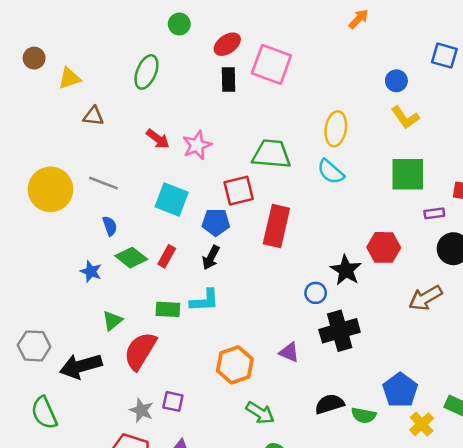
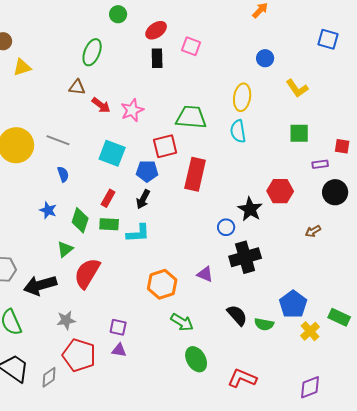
pink square: (271, 64) -> (191, 46), size x0.6
yellow triangle: (69, 78) -> (22, 67), moved
blue circle: (396, 81) -> (265, 58), moved
brown triangle: (93, 116) -> (77, 87), moved
cyan semicircle: (331, 172) -> (238, 131), turned 40
green square: (408, 174) -> (299, 133), size x0.7
green diamond: (131, 258) -> (80, 220), moved, turned 70
brown arrow: (425, 298) -> (313, 231), size x0.6
green rectangle: (168, 309) -> (109, 224), moved
purple square: (173, 401) -> (118, 327), moved
black semicircle: (330, 404) -> (237, 315), turned 65
gray star: (141, 410) -> (66, 320), moved, turned -30

